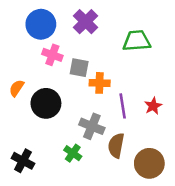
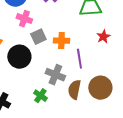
gray square: (79, 68) -> (38, 37), moved, turned -35
red star: (153, 106) -> (103, 37), moved
brown circle: (149, 163) -> (100, 88), moved

